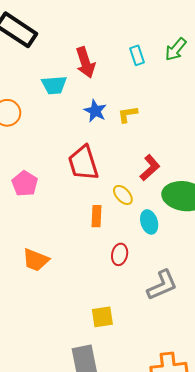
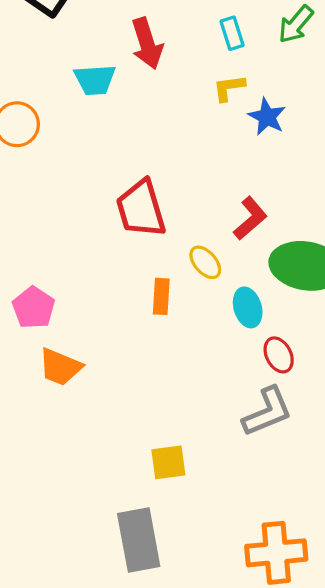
blue star: (95, 111) -> (267, 117), moved
yellow L-shape: (128, 114) -> (229, 88), moved
pink pentagon: (25, 184) -> (33, 308), moved
red ellipse: (120, 254) -> (279, 355), moved, turned -40

